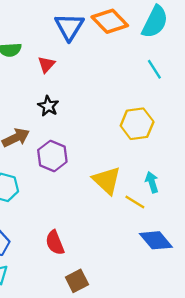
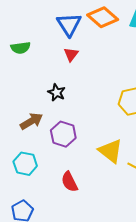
red triangle: (46, 64) -> (71, 54), moved
red semicircle: (55, 243) -> (69, 182), moved

